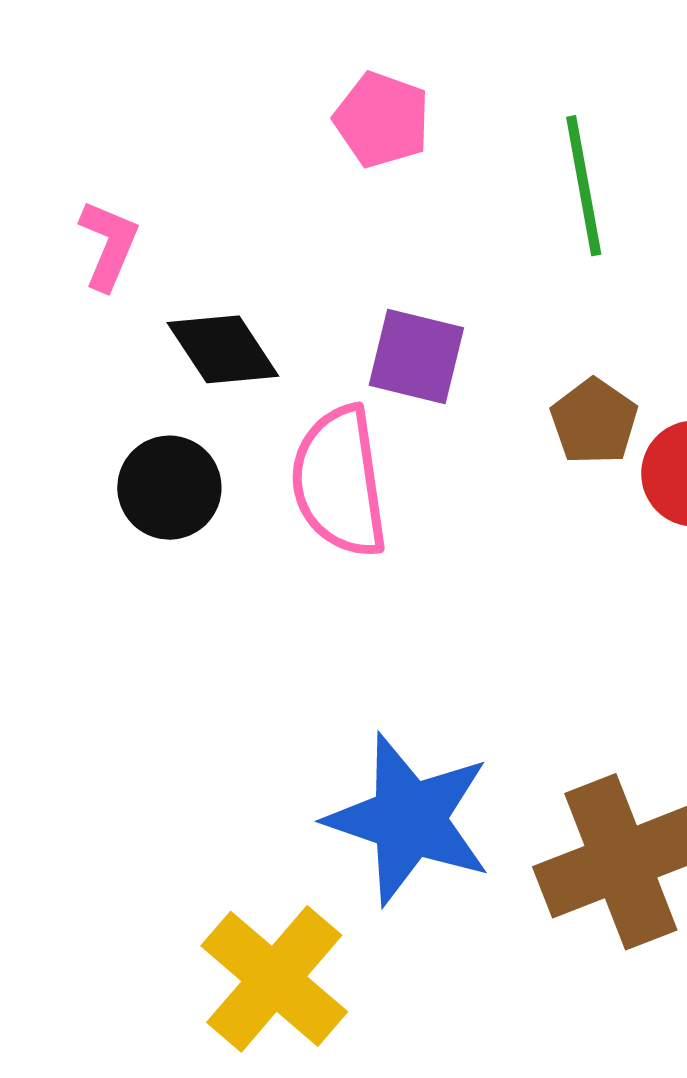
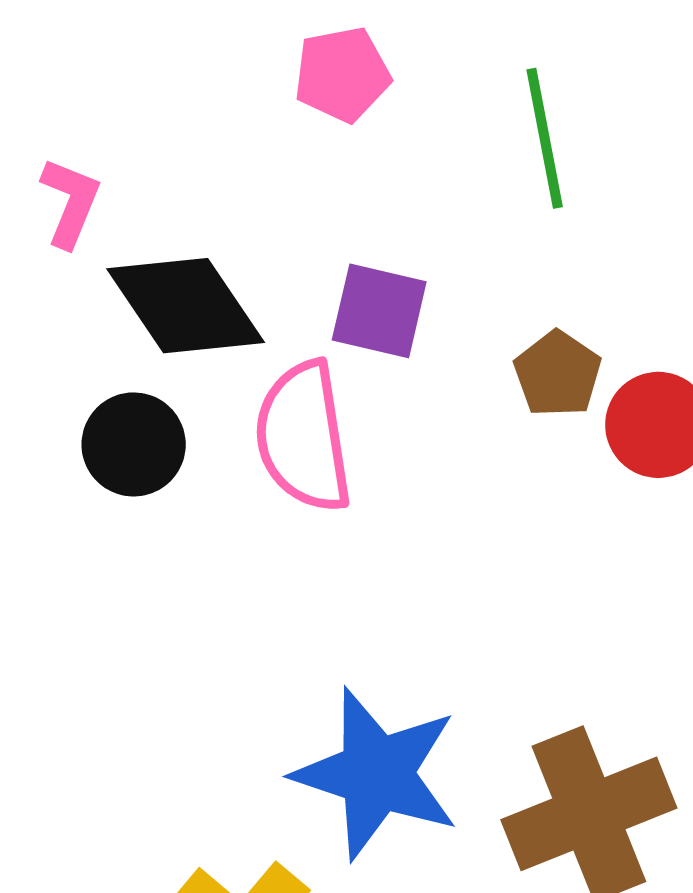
pink pentagon: (382, 120) -> (342, 74), turned -30
black diamond: (223, 349) -> (186, 306), size x1.4

